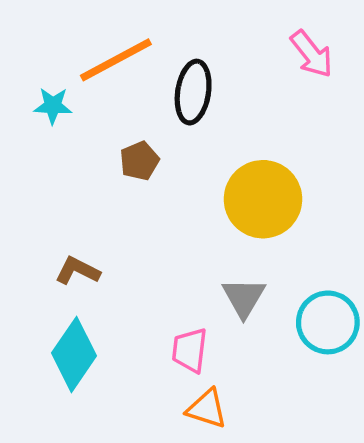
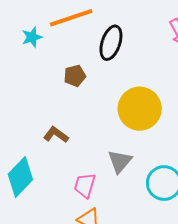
cyan star: (53, 106) -> (32, 37), turned -30
brown L-shape: (78, 271) -> (56, 135), moved

